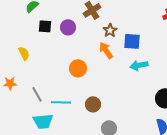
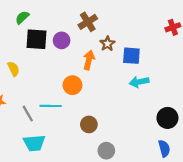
black square: (45, 26) -> (36, 39), size x1.5
orange arrow: (106, 50) -> (89, 60), moved, turned 48
cyan line: (61, 102) -> (51, 106), moved

